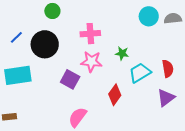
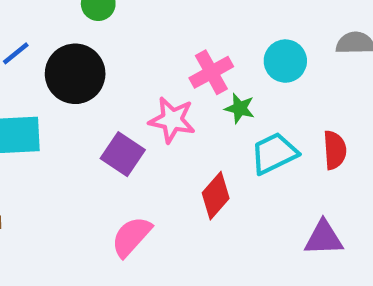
cyan circle: (149, 16) -> (285, 61), moved
pink cross: (90, 34) -> (211, 72), moved, turned -30
purple triangle: (166, 98) -> (324, 238), moved, turned 30

